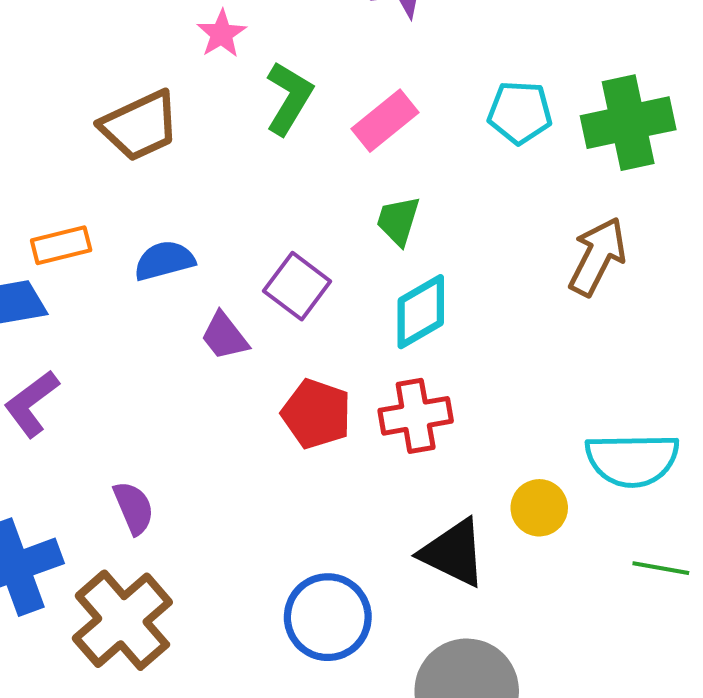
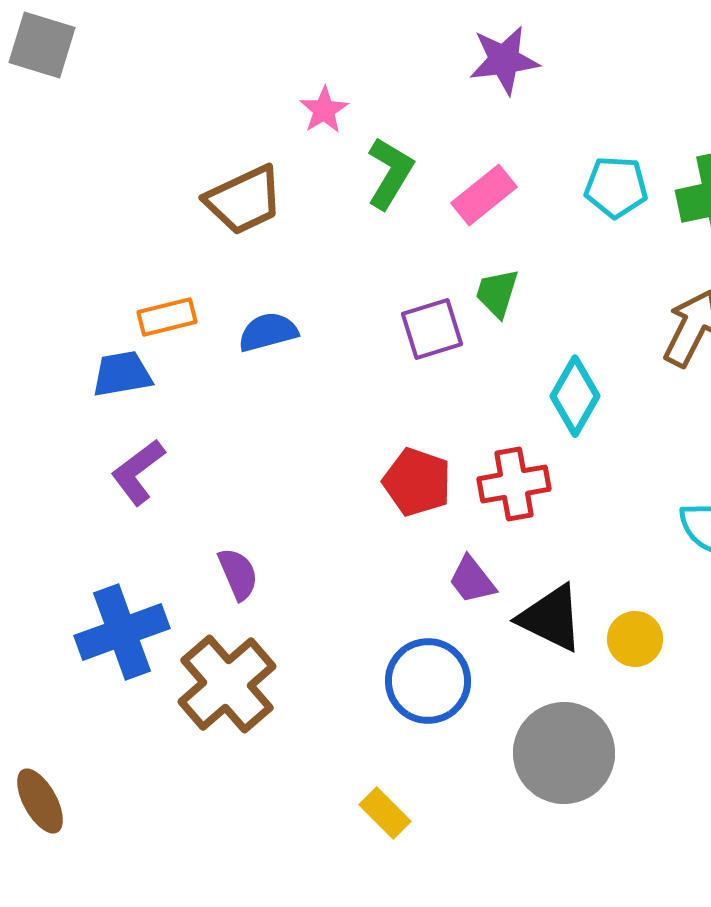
purple square: (297, 286) -> (432, 329), moved, turned 36
cyan diamond: (421, 312) -> (575, 396), moved, turned -30
purple trapezoid: (225, 336) -> (472, 580), moved
yellow circle: (539, 508) -> (635, 639), moved

